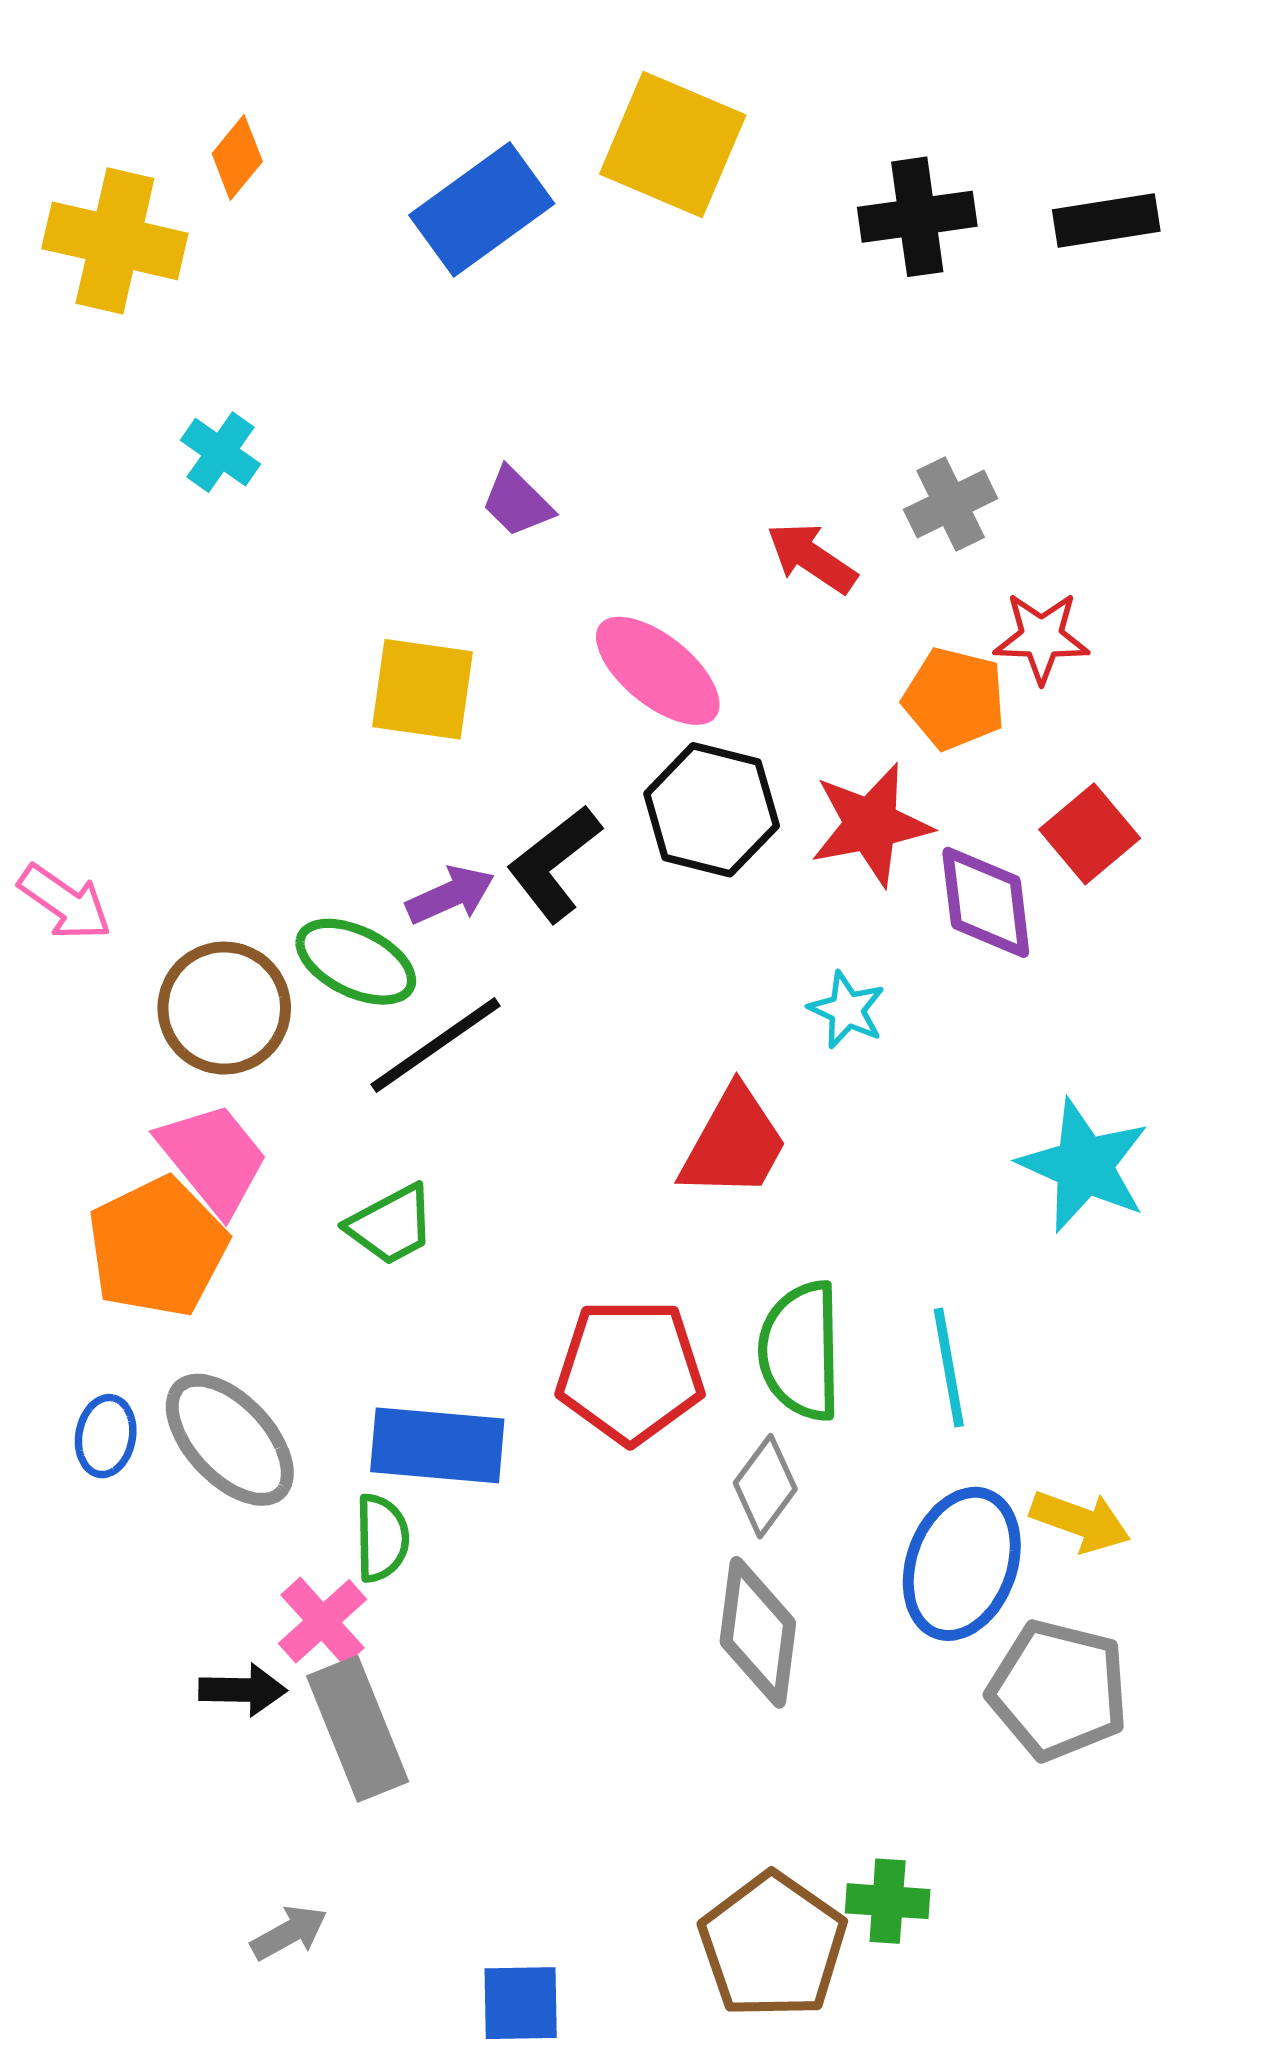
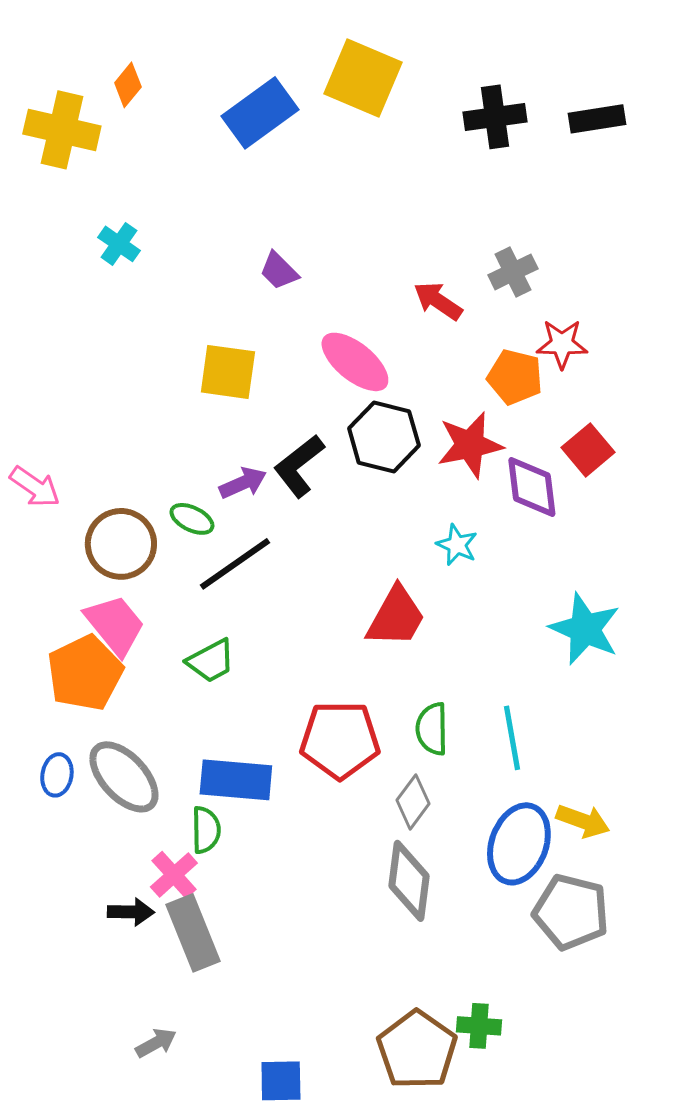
green ellipse: (356, 962) -> (192, 519), size x0.7
green semicircle: (801, 1351) -> (432, 729), size x0.7

